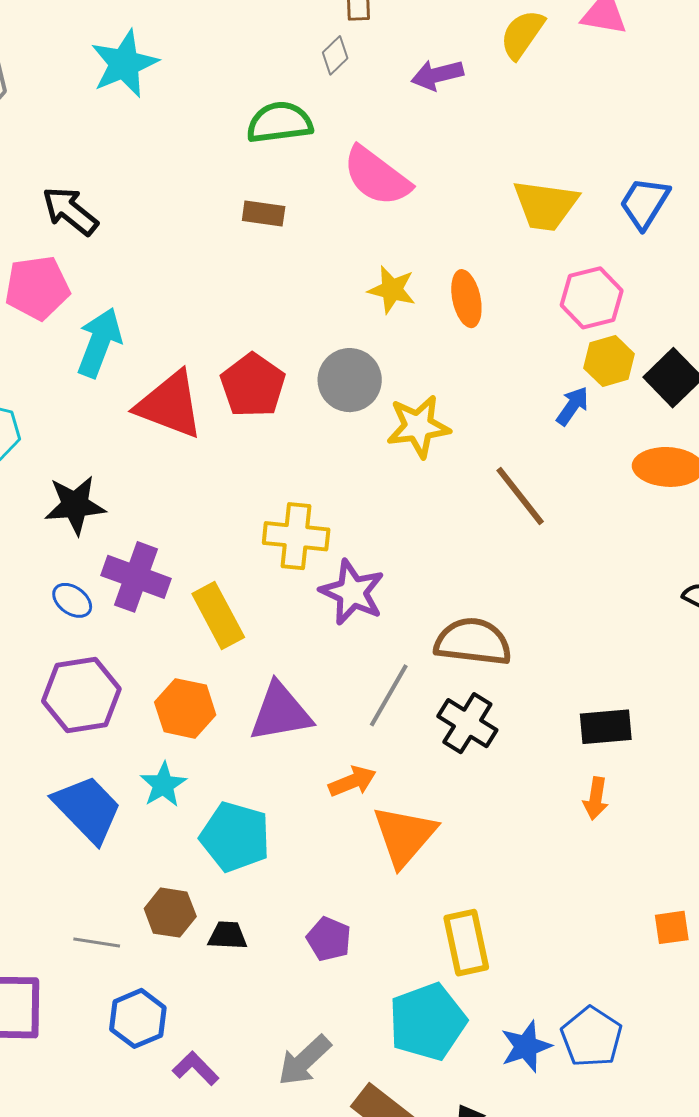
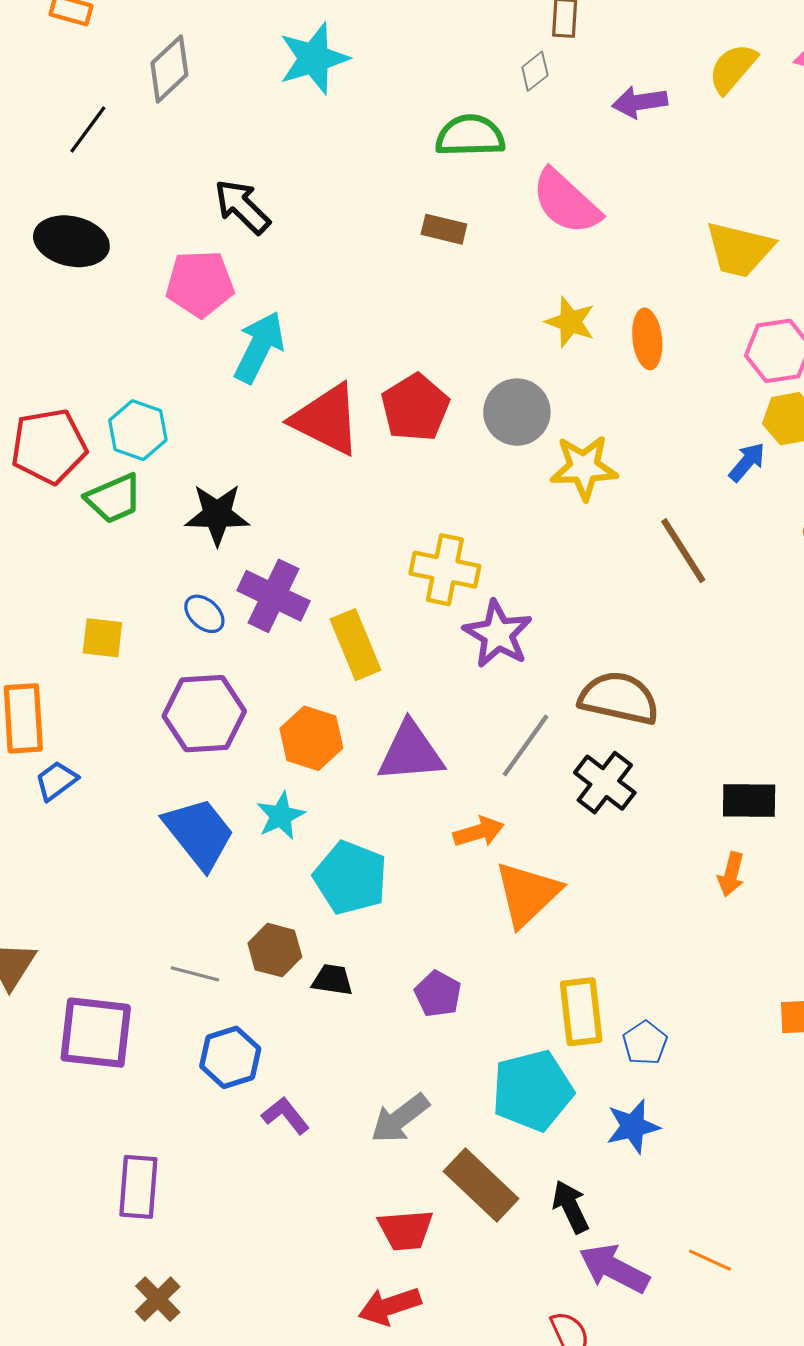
blue pentagon: (592, 1037) -> (645, 1043), moved, size x0.7

